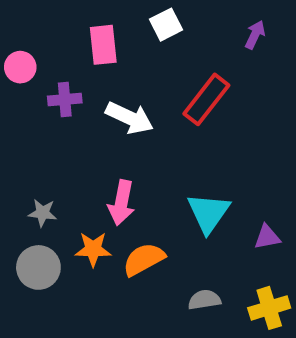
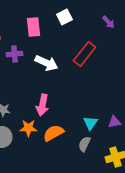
purple arrow: (255, 35) -> (108, 22), turned 112
cyan triangle: (208, 213) -> (90, 123), moved, size x0.7
gray semicircle: (204, 300) -> (84, 144), moved, turned -56

